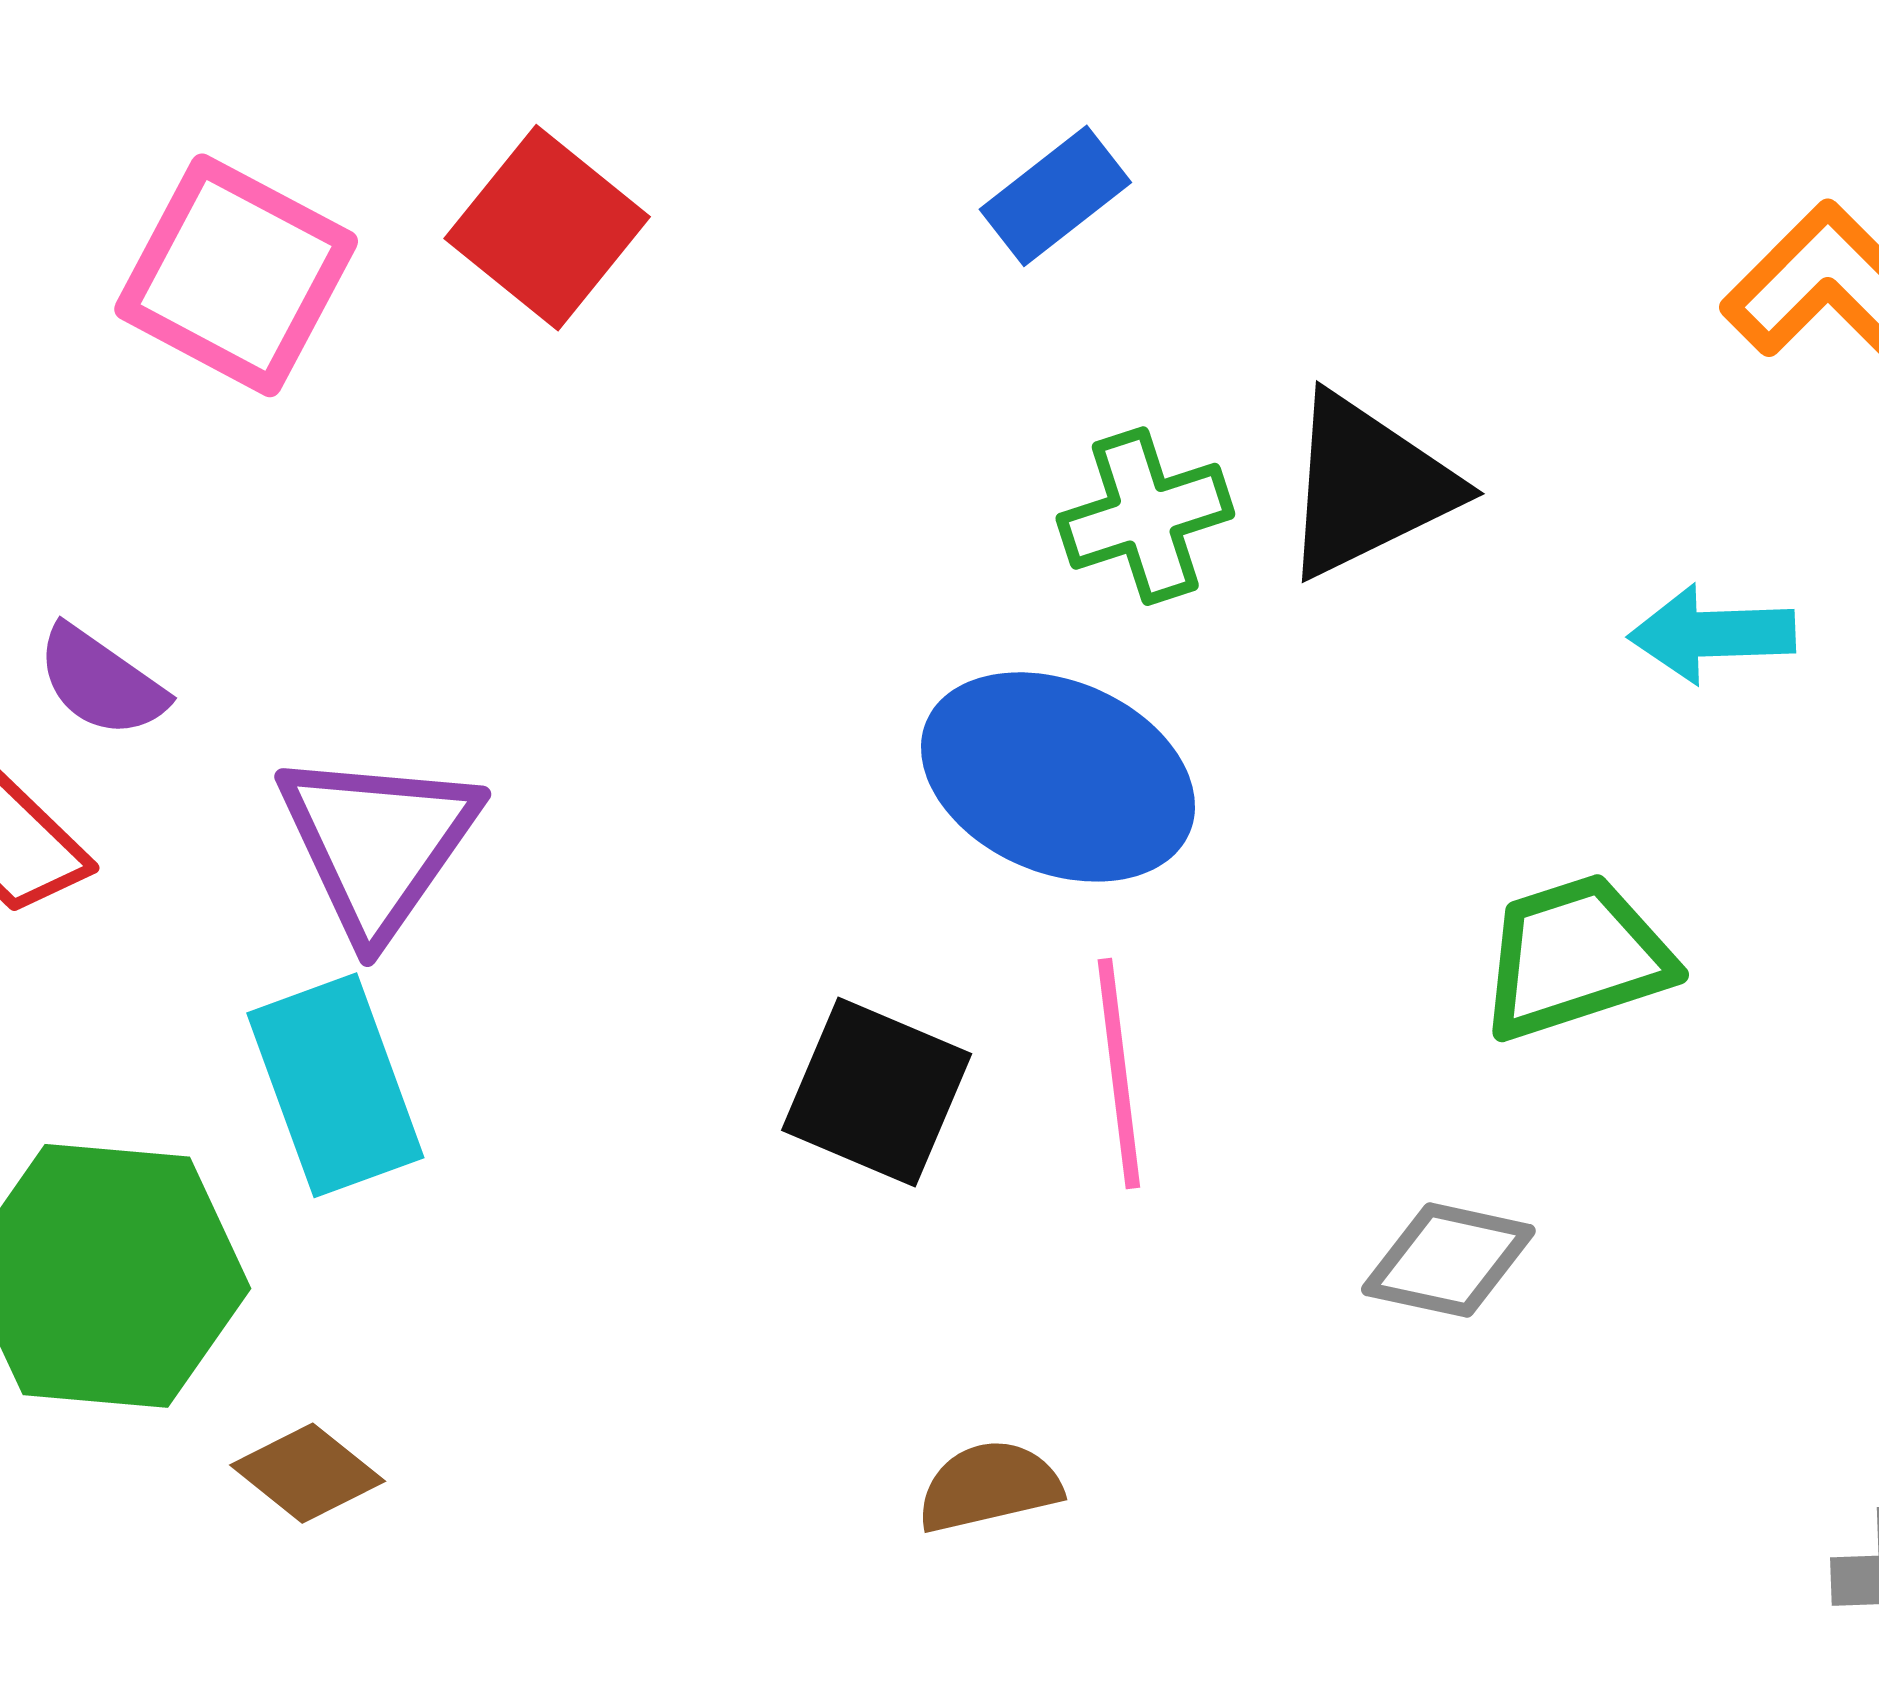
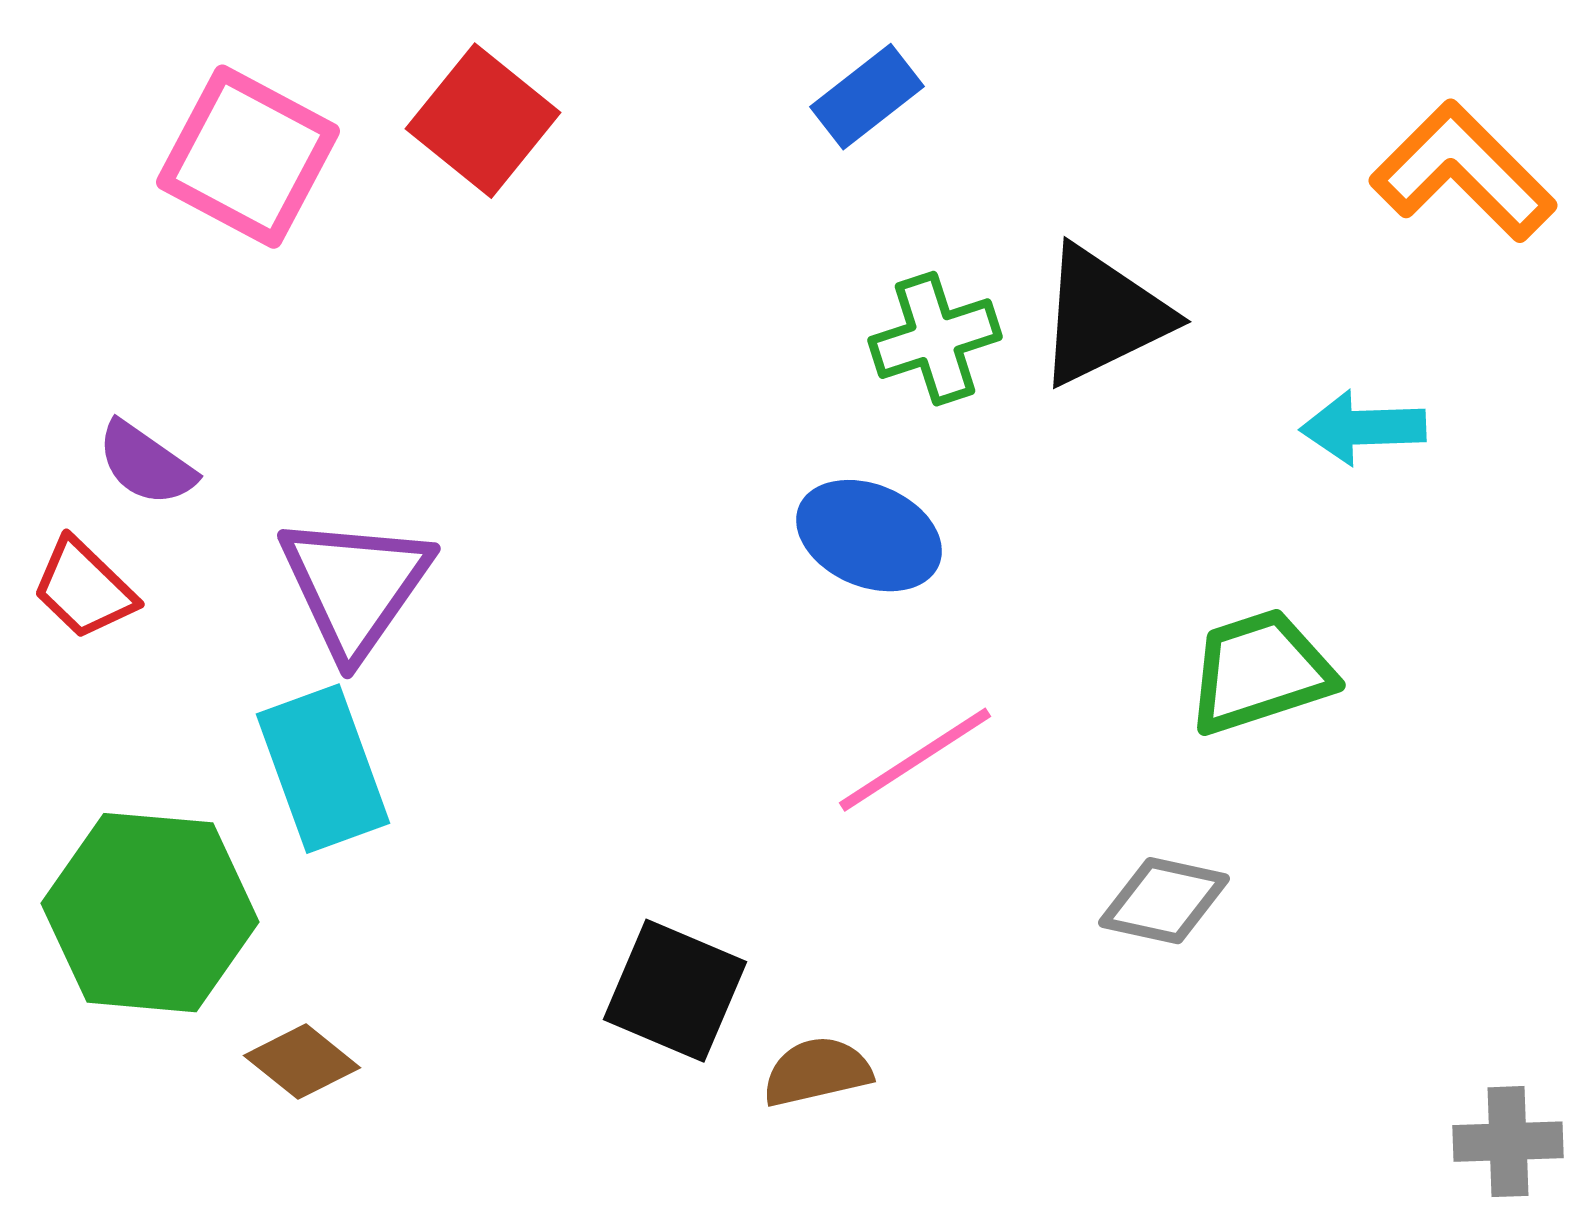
blue ellipse: (1058, 777) -> (869, 536), size x0.7
pink line: (1119, 1073) -> (915, 760), turned 64
black square: (877, 1092) -> (675, 991), moved

